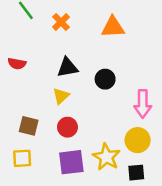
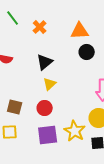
black triangle: (67, 67) -> (45, 62), turned -30
black circle: (105, 79) -> (87, 52), moved
yellow triangle: (61, 96) -> (50, 84), moved

